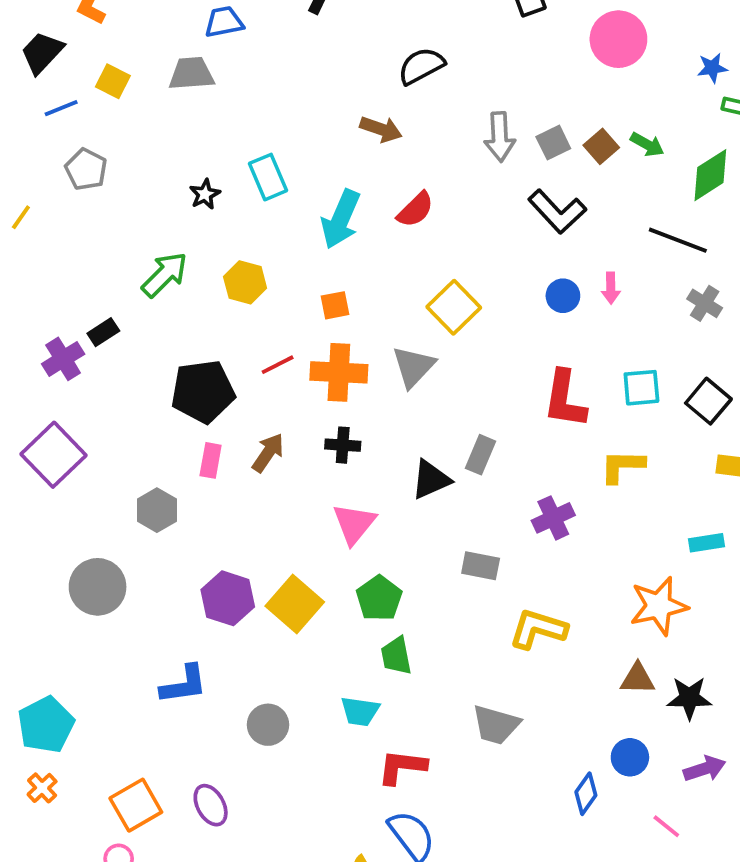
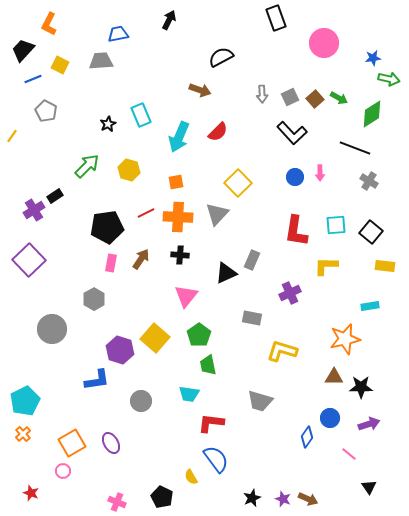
gray arrow: (500, 137) -> (262, 94), size x0.7
gray hexagon: (157, 510) -> (94, 299), moved
purple hexagon: (228, 598) -> (120, 350), moved

